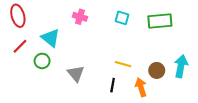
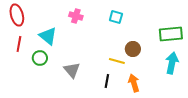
green rectangle: (160, 21) -> (171, 34), moved
red line: (20, 46) -> (19, 44), turned -35
brown circle: (157, 70) -> (133, 49), moved

